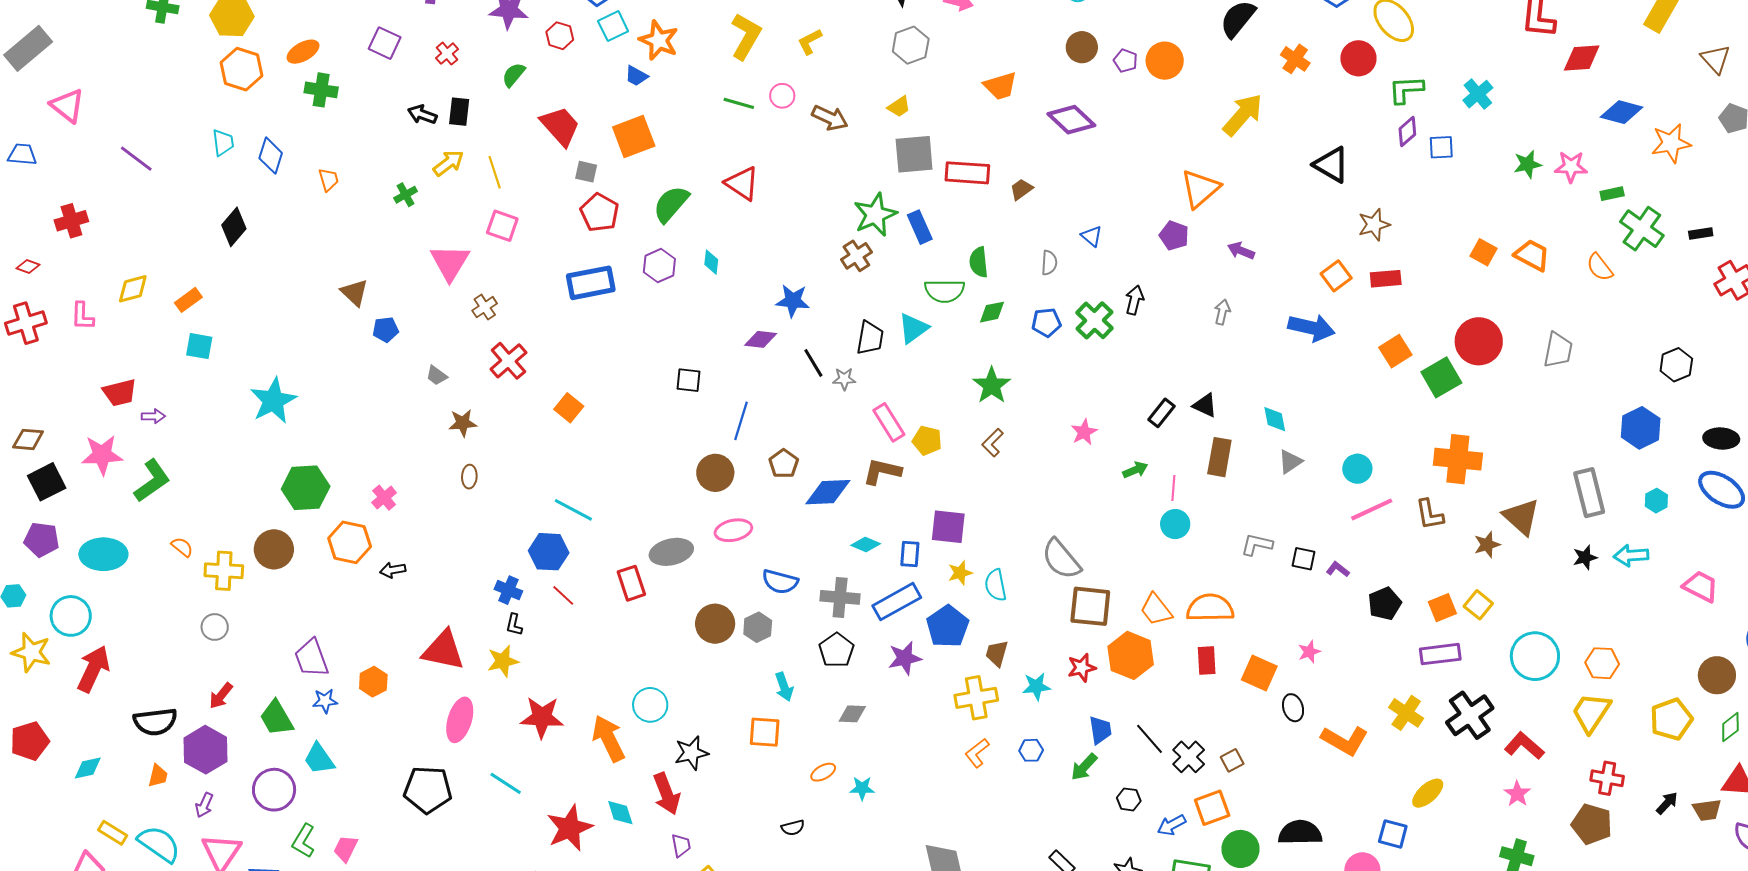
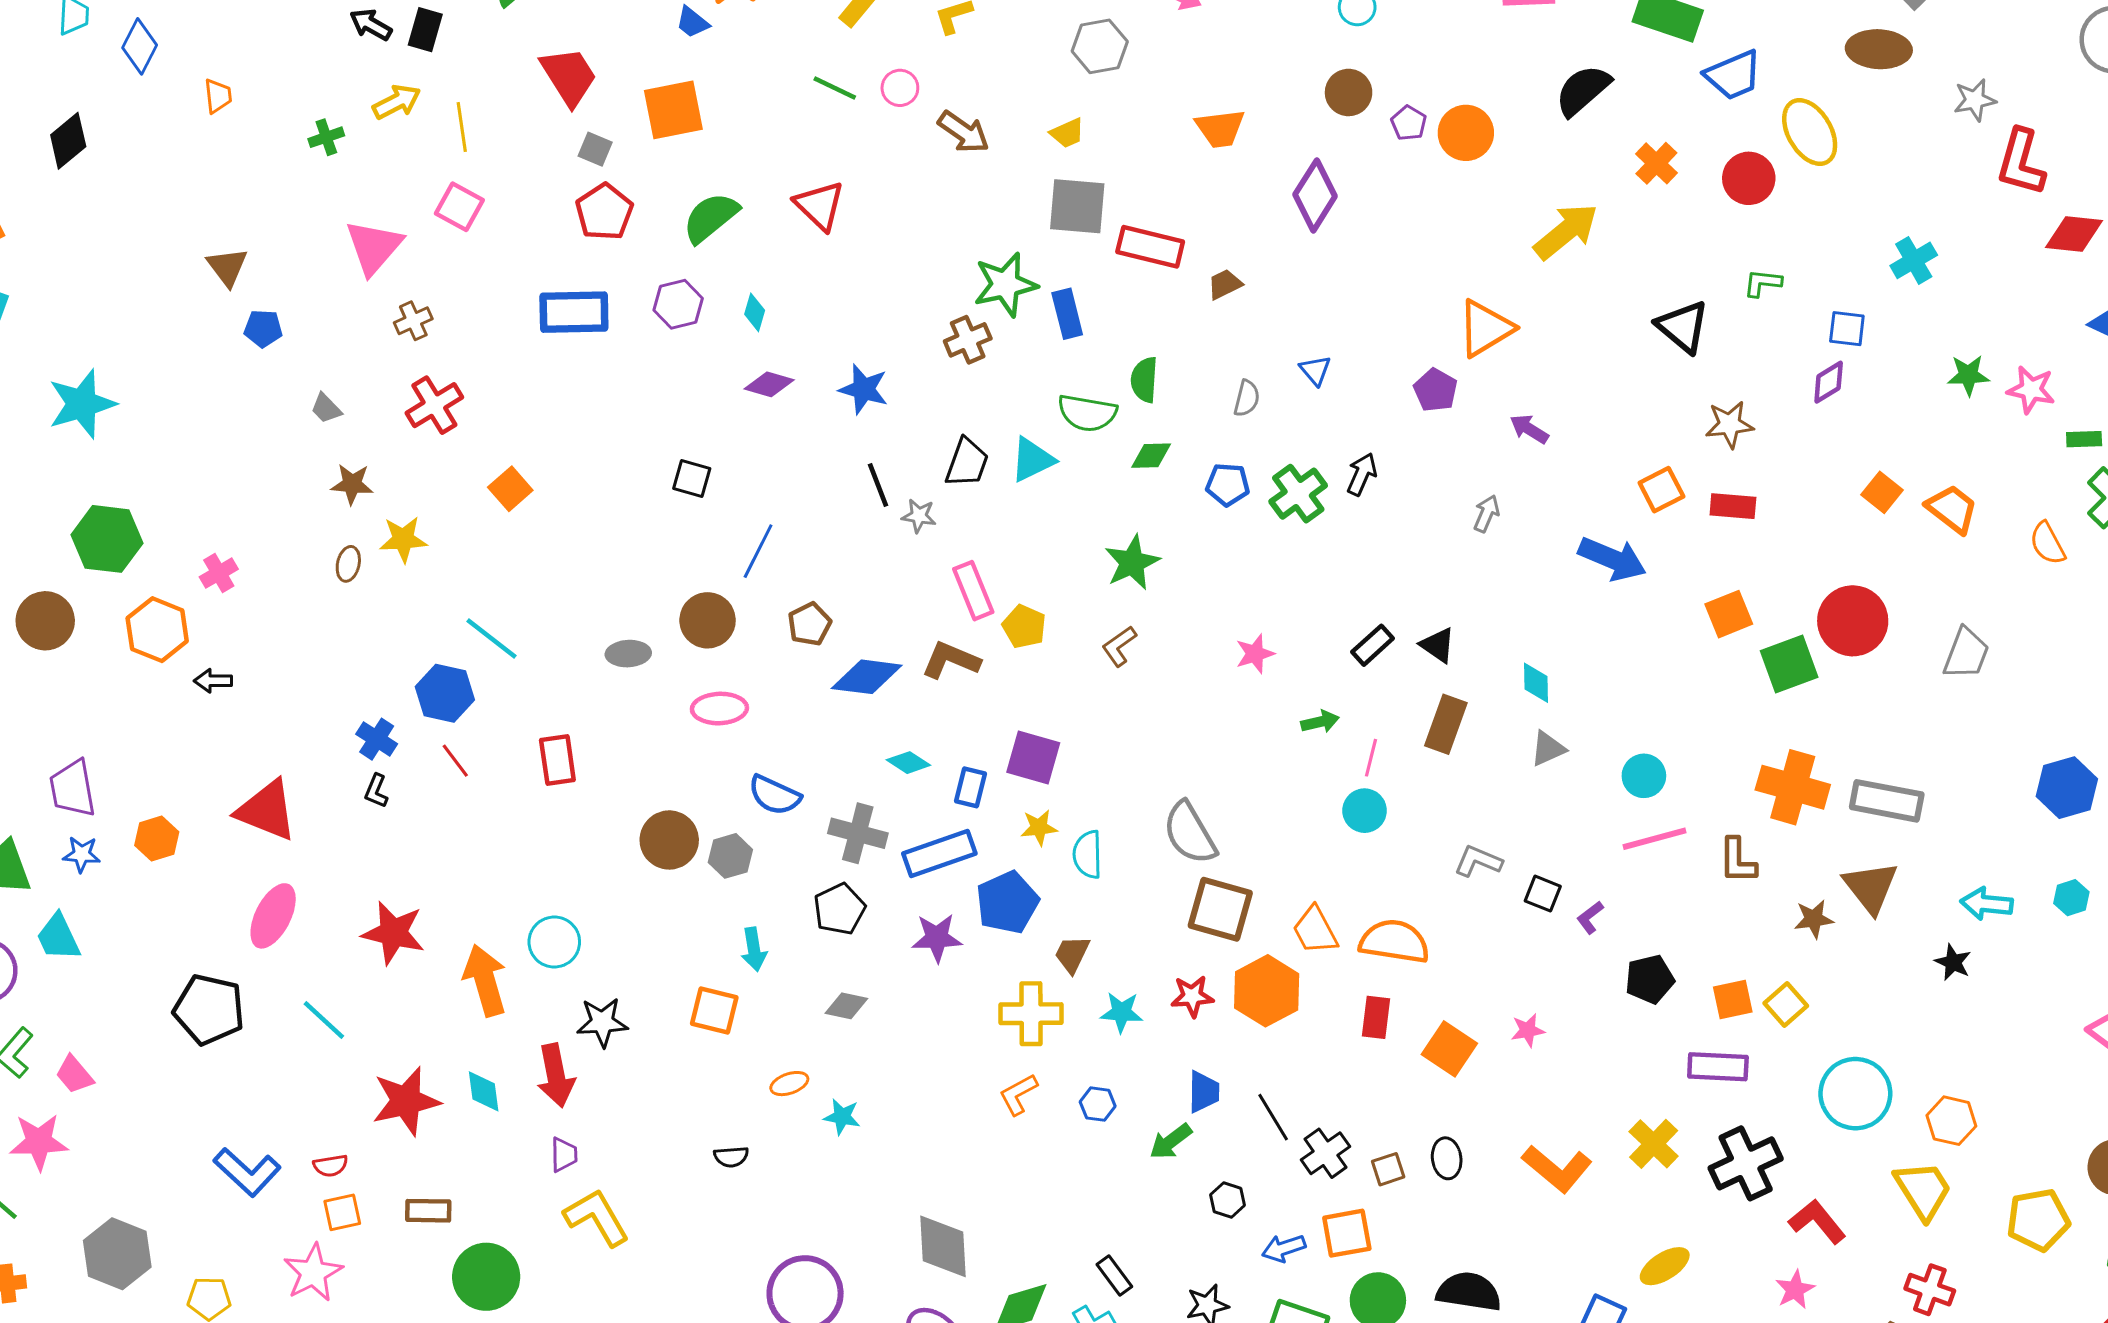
green L-shape: (1406, 90) -> (1763, 283), moved, size x0.7
purple diamond: (1071, 120) -> (1315, 195), turned 69
purple diamond: (1407, 132) -> (1829, 382), moved
purple diamond: (761, 339) -> (769, 384), moved
gray rectangle: (1589, 493) -> (1887, 801), moved, turned -75
gray ellipse: (671, 552) -> (628, 654), moved, size x0.7
cyan arrow: (1631, 556) -> (1987, 904), moved
black star: (1585, 557) -> (1953, 962), turned 30
purple L-shape: (1338, 569) -> (1590, 917), turned -85
yellow star: (503, 661) -> (403, 539), moved
black ellipse: (1293, 708) -> (1447, 1158), moved
yellow trapezoid: (1591, 713) -> (1923, 1190), turned 105
pink trapezoid: (346, 849) -> (74, 1075), turned -76

